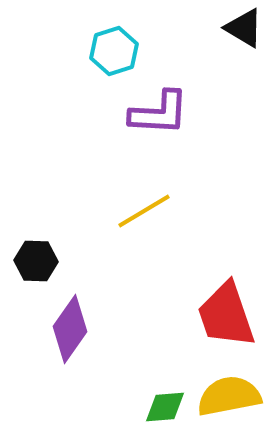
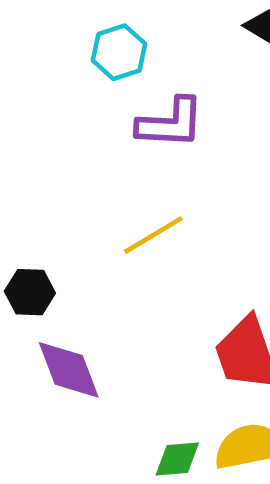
purple diamond: (70, 329) -> (69, 370), turned -56

